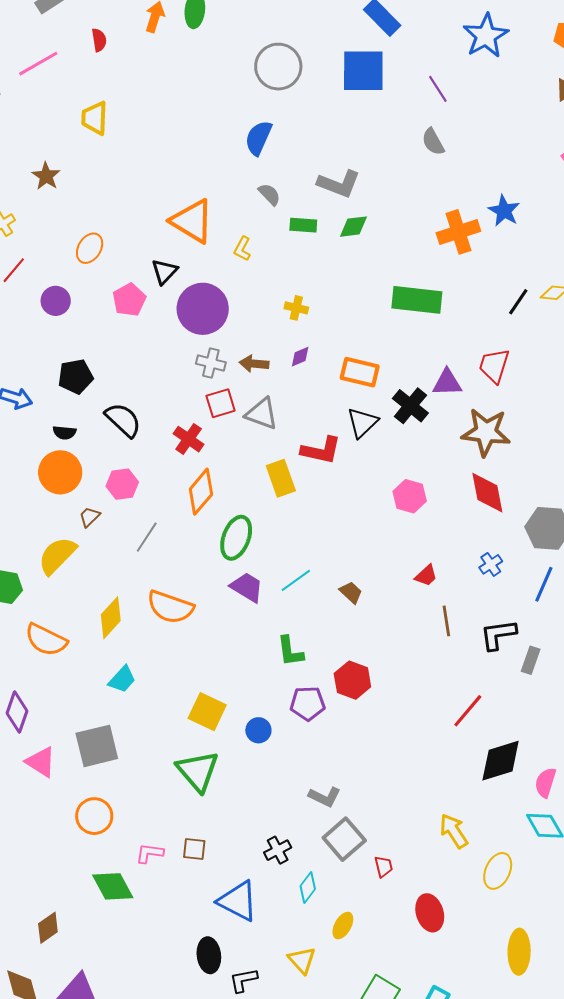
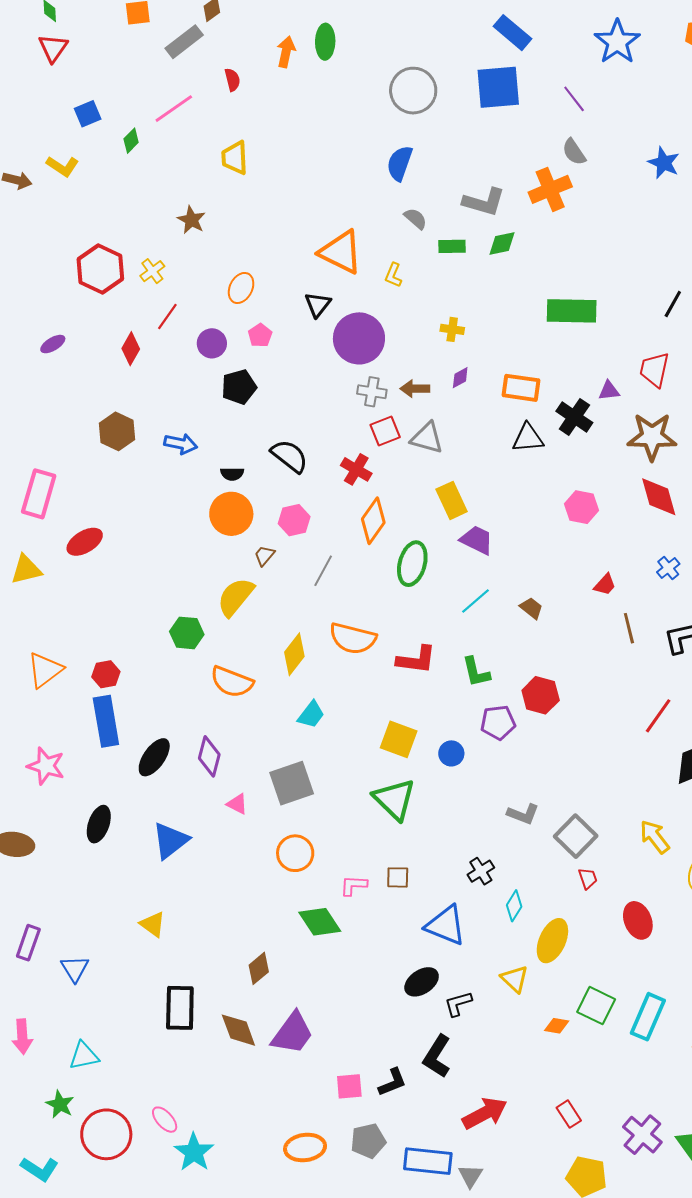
blue star: (504, 211) -> (664, 163), moved
orange cross: (458, 232) -> (550, 189), moved
pink pentagon: (129, 300) -> (260, 335), moved, size x0.7
black pentagon: (76, 376) -> (239, 387), moved
purple triangle: (447, 383) -> (609, 391), size x0.7
black triangle: (362, 423) -> (528, 438), turned 44
red L-shape: (321, 450) -> (416, 660), moved
purple trapezoid: (247, 587) -> (477, 540), moved
pink triangle: (41, 762) -> (237, 804), size x0.7
gray square: (344, 839) -> (576, 836), moved
yellow ellipse: (343, 926) -> (552, 941), size x1.6
black ellipse: (209, 955) -> (422, 982), turned 68

